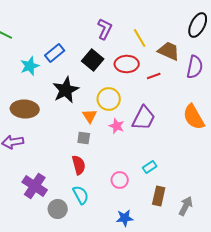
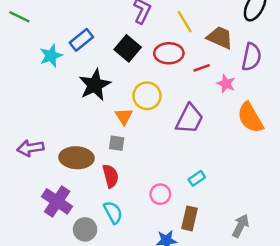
brown ellipse: (25, 109) -> (77, 158), moved
pink star: (117, 126) -> (226, 84), moved
brown rectangle: (159, 196) -> (190, 218), moved

